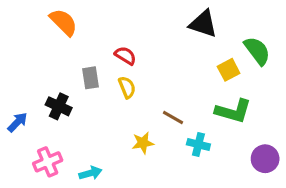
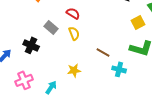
gray rectangle: (90, 78) -> (51, 27), turned -40
yellow star: (143, 143) -> (74, 70), moved
cyan arrow: (90, 173) -> (51, 87), turned -40

